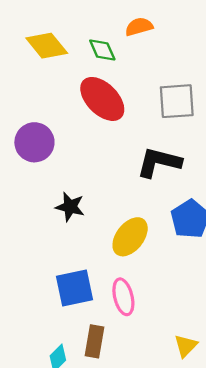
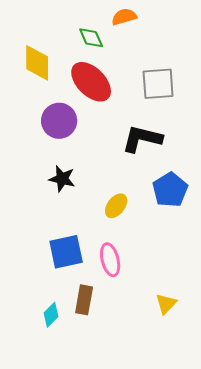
yellow diamond: (47, 46) -> (37, 63), moved, turned 39
purple circle: (34, 142) -> (59, 121), moved
yellow ellipse: (130, 237) -> (116, 206), size x0.7

